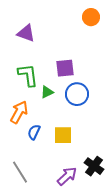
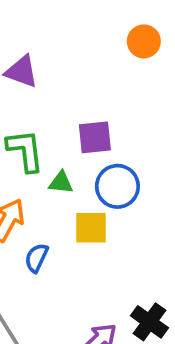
green triangle: (47, 92) -> (61, 183), turned 32
yellow square: (63, 135) -> (91, 228), moved

